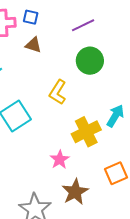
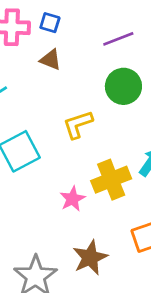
yellow L-shape: (58, 92) -> (78, 124), turned 35
pink star: (60, 160) -> (72, 199), moved

